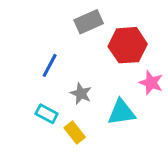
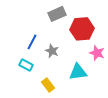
gray star: (81, 94) -> (52, 51), moved
cyan rectangle: (47, 114) -> (26, 65), moved

